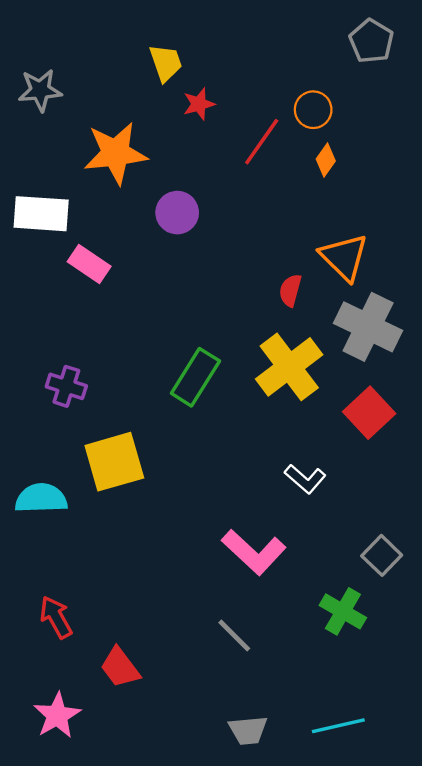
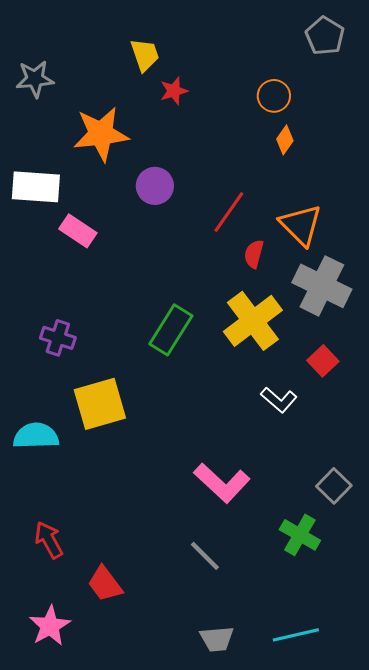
red line: (262, 142) -> (229, 212), moved
red square: (369, 413) -> (323, 361), size x0.7
white L-shape: (305, 479) -> (279, 400), moved

